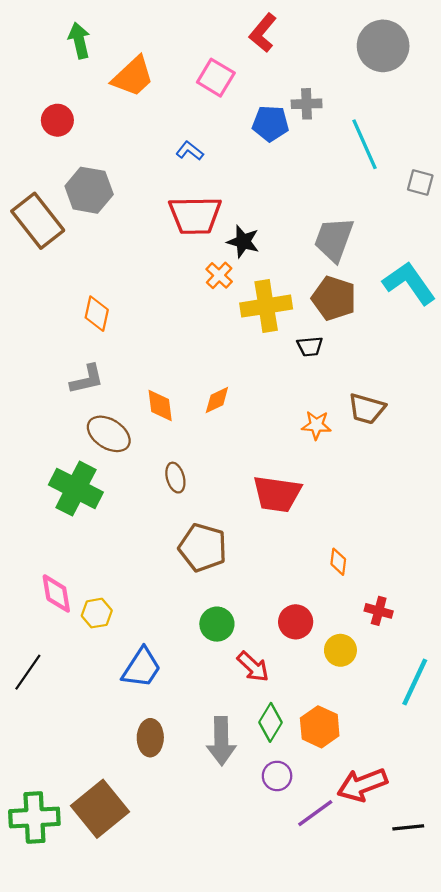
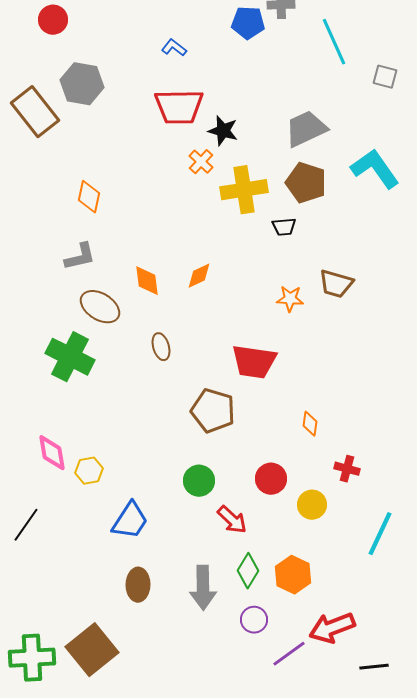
gray trapezoid: (334, 239) -> (306, 129), turned 45
brown pentagon: (203, 548) -> (213, 411), moved

